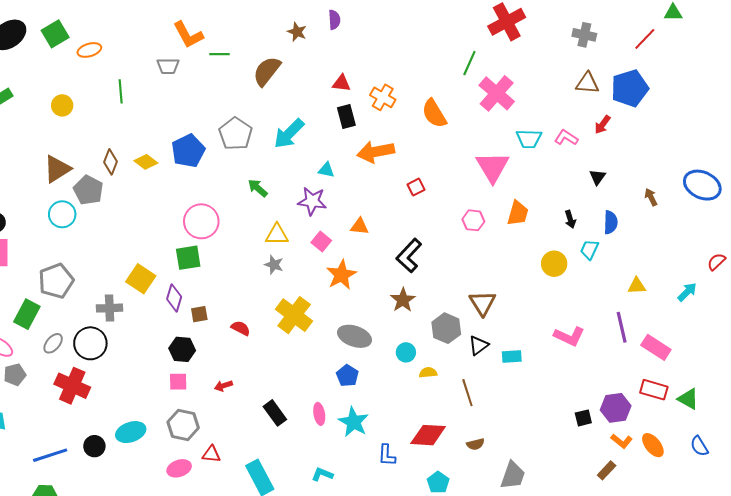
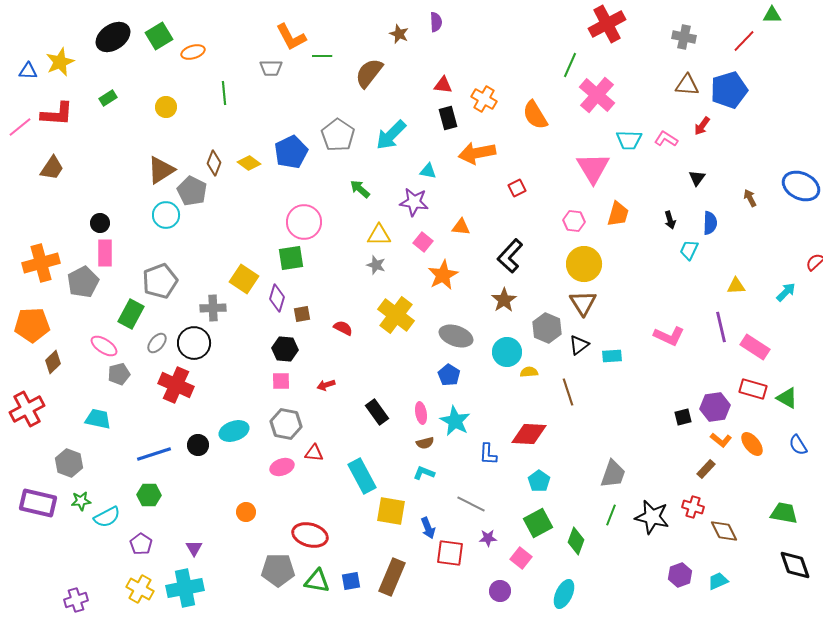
yellow circle: (554, 264) -> (584, 264), moved, size x1.4
cyan circle: (406, 352) -> (507, 352), size x1.5
brown semicircle: (475, 444) -> (425, 443), moved

